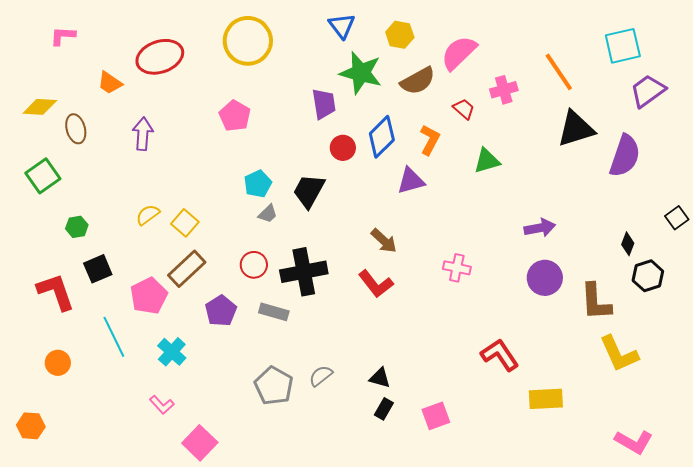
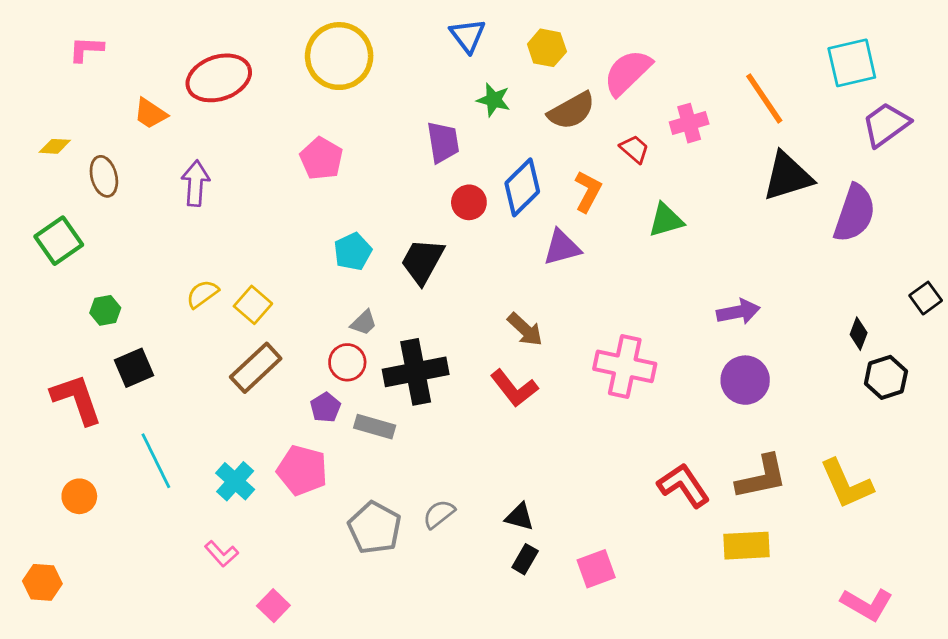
green star: (361, 73) -> (494, 100), size x0.6
yellow diamond: (40, 107) -> (55, 146), size x0.7
gray trapezoid: (268, 214) -> (364, 323), moved
pink cross: (457, 268) -> (625, 366), size x1.6
pink pentagon: (149, 296) -> (302, 470), moved, turned -30
brown L-shape: (596, 302) -> (762, 477), moved, turned -99
purple pentagon: (221, 311) -> (325, 407), moved, size x0.7
pink square: (200, 443) -> (273, 606), size x0.7

